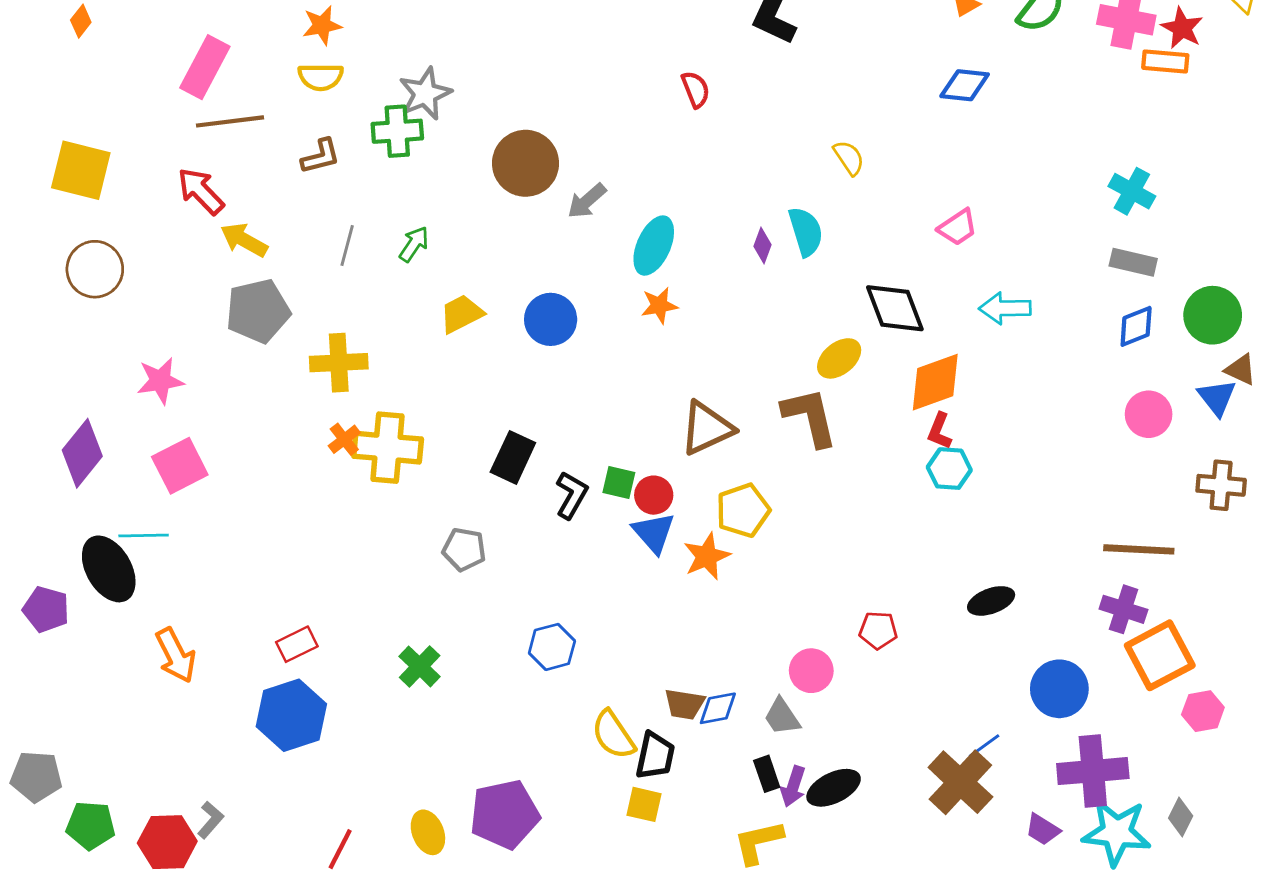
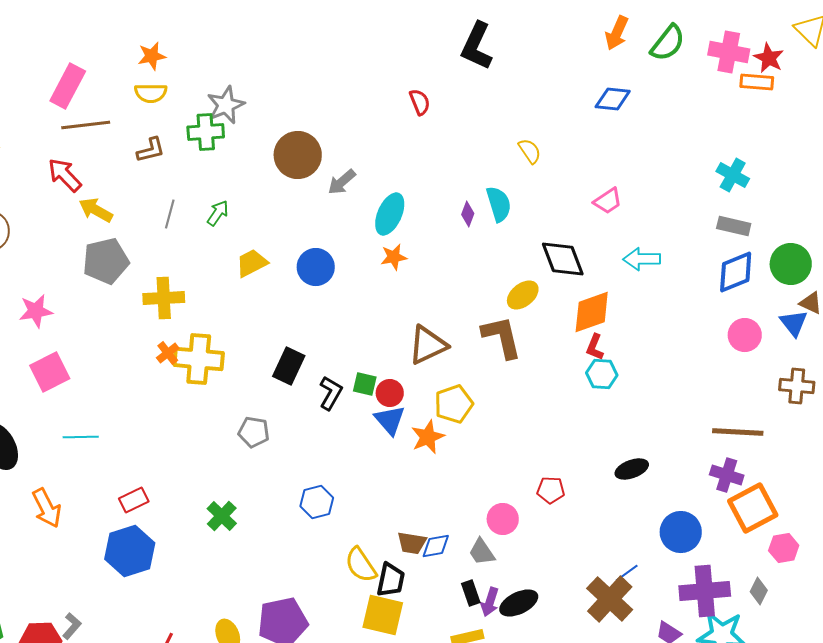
blue diamond: (1136, 326) -> (736, 272), size x1.4
cyan line: (144, 535) -> (81, 437), moved
yellow square: (644, 804) -> (383, 615), size x1.6
gray diamond: (1181, 817) -> (759, 591), moved

